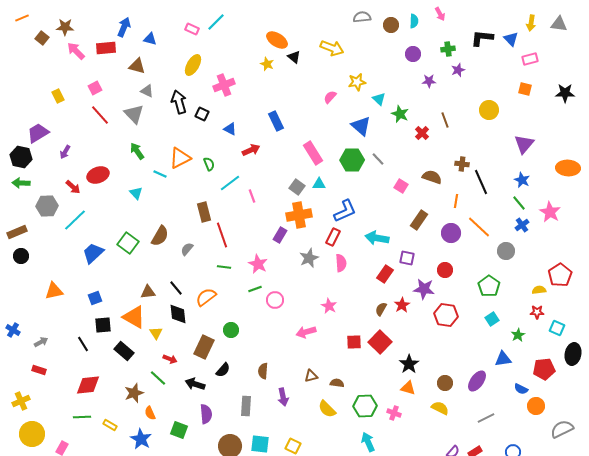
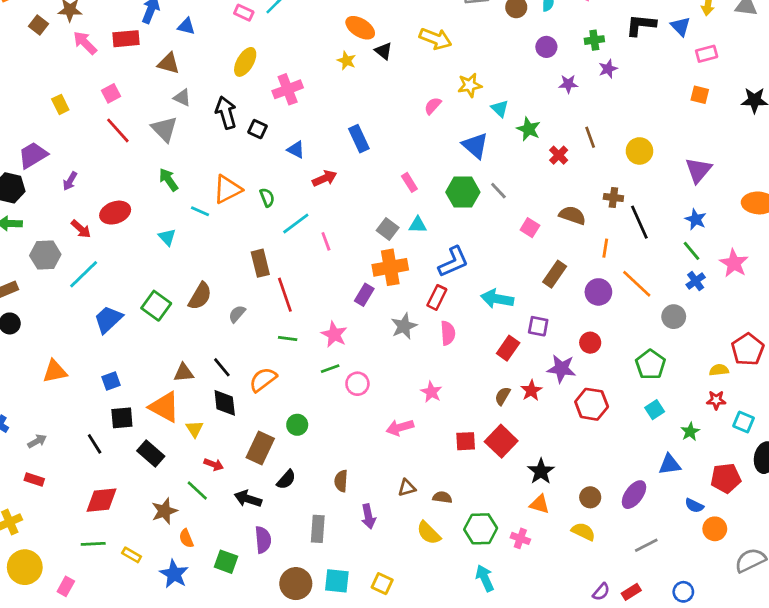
yellow circle: (489, 110) -> (639, 151), moved
pink rectangle: (313, 153) -> (409, 182), size x0.6

